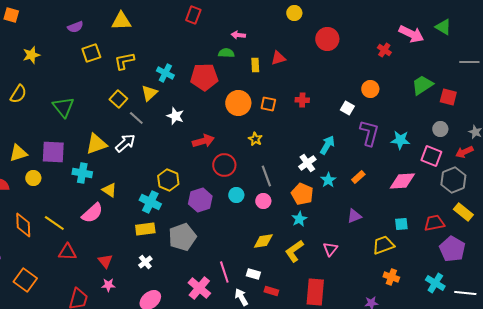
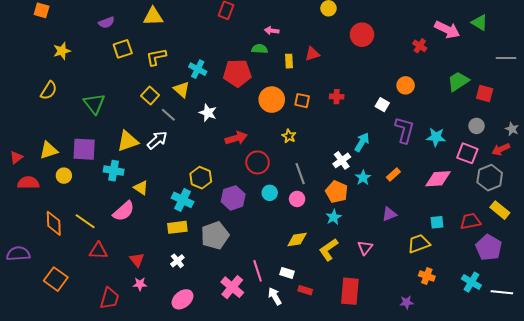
yellow triangle: (149, 93) -> (181, 89), turned -36

